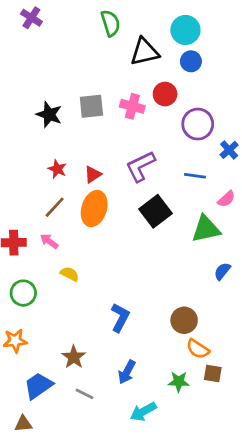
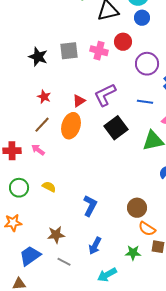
red triangle: (93, 174) -> (79, 101), moved
yellow semicircle: (70, 274) -> (49, 187), moved
brown star: (74, 357) -> (56, 235), turned 30

